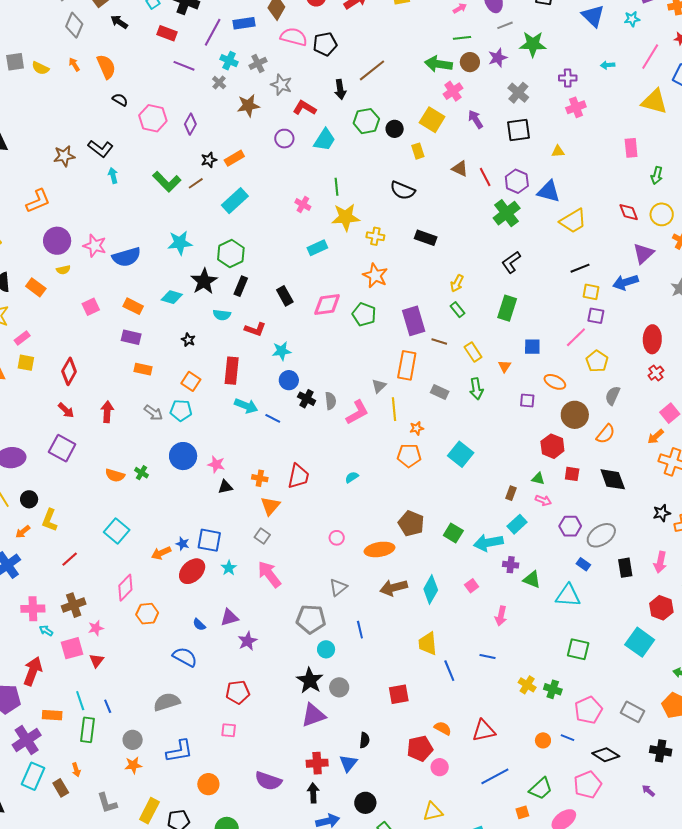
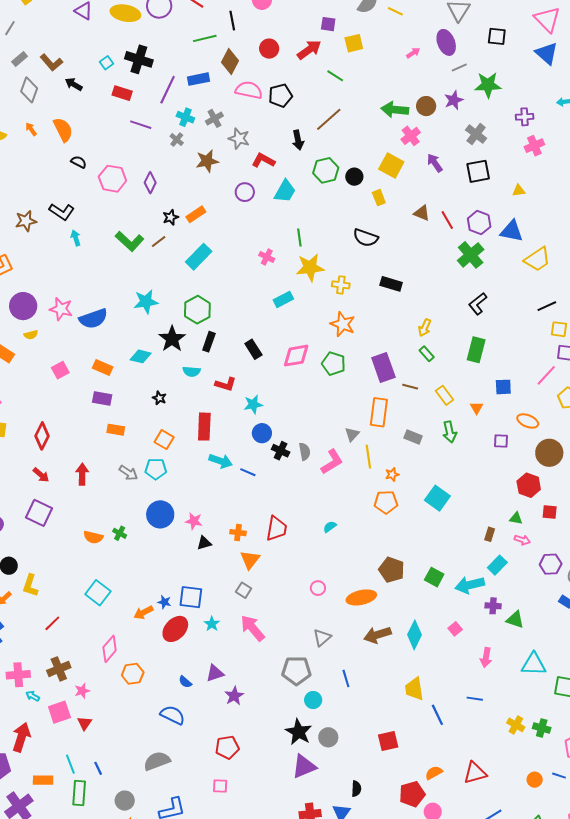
green line: (462, 38) -> (335, 76), moved, turned 42
cyan triangle: (568, 595) -> (534, 664), moved
orange semicircle: (443, 728) -> (434, 773), turned -54

